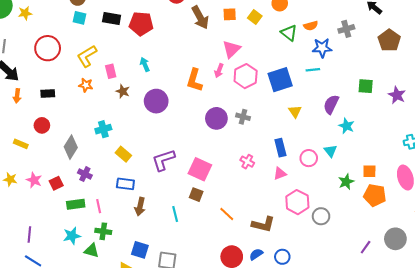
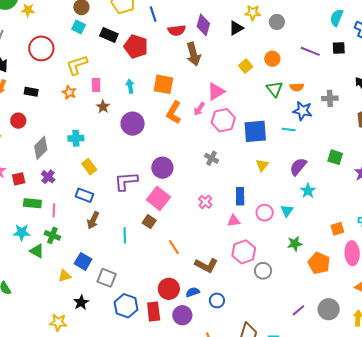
orange square: (230, 14) -> (163, 84), moved, size x1.5
purple circle: (216, 118) -> (162, 168), moved
orange square: (369, 171) -> (337, 229), moved, turned -32

